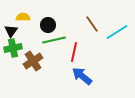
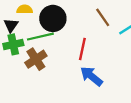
black circle: (48, 25) -> (53, 18), size x1.5
green line: (54, 40) -> (40, 37), moved

